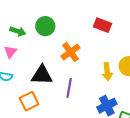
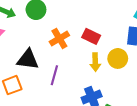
red rectangle: (102, 25) -> (91, 36), moved

